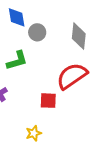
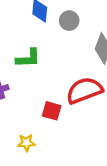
gray circle: (37, 32) -> (69, 21), moved

